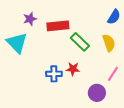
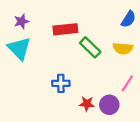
purple star: (30, 19) -> (21, 21), moved
yellow semicircle: (109, 43) -> (123, 48), turned 114
red star: (73, 69) -> (87, 104), moved

